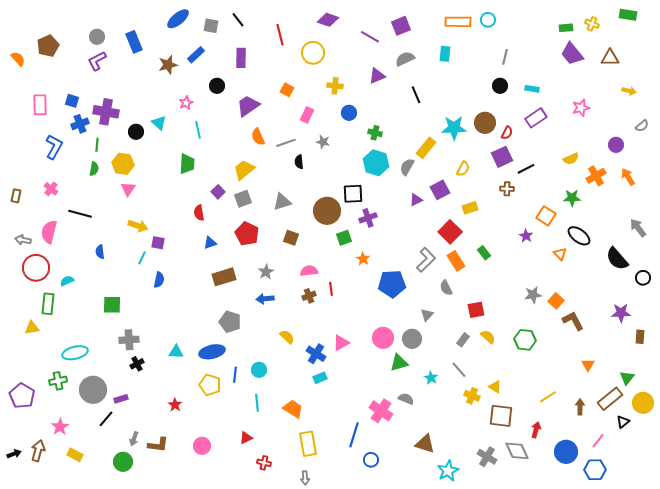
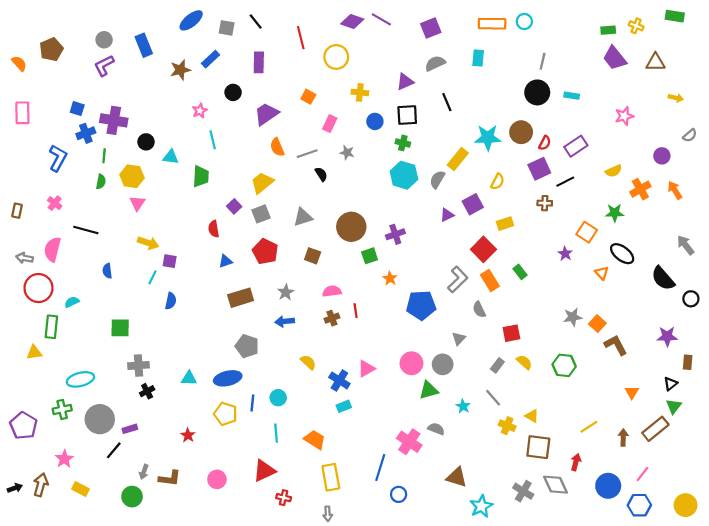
purple line: (370, 37) -> (381, 19), moved
black circle: (500, 86) -> (537, 92), size x1.5
pink rectangle: (40, 105) -> (22, 113), moved
purple rectangle: (536, 118) -> (576, 146), moved
cyan triangle: (159, 123) -> (171, 157), moved, turned -35
black semicircle: (299, 162) -> (321, 174), turned 152
black square: (353, 194) -> (407, 115), moved
yellow circle: (643, 403) -> (686, 505), moved
black triangle: (623, 422) -> (670, 384), moved
red triangle: (246, 438) -> (264, 471), size x1.6

